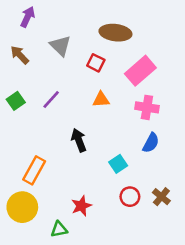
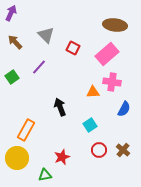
purple arrow: (28, 17) -> (11, 13), moved
brown ellipse: (115, 33) -> (115, 25), moved
purple line: (51, 100) -> (39, 67), moved
orange triangle: (101, 100) -> (93, 92), moved
blue semicircle: (151, 143) -> (124, 109), moved

